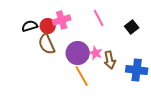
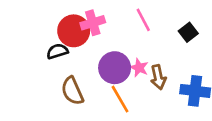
black semicircle: (30, 26) -> (57, 51), moved
red circle: (48, 26) -> (74, 31), size x1.5
brown semicircle: (47, 44) -> (72, 91), moved

